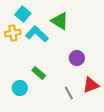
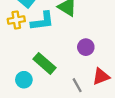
cyan L-shape: (37, 34) -> (42, 21), turned 130
green rectangle: (39, 73) -> (45, 63), size x1.5

